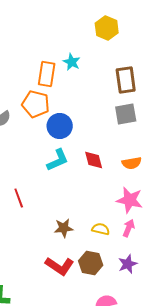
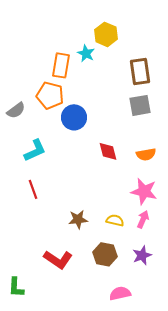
yellow hexagon: (107, 28) -> (106, 34), moved
cyan L-shape: (58, 160) -> (35, 150), moved
red L-shape: (60, 266) -> (58, 259), moved

